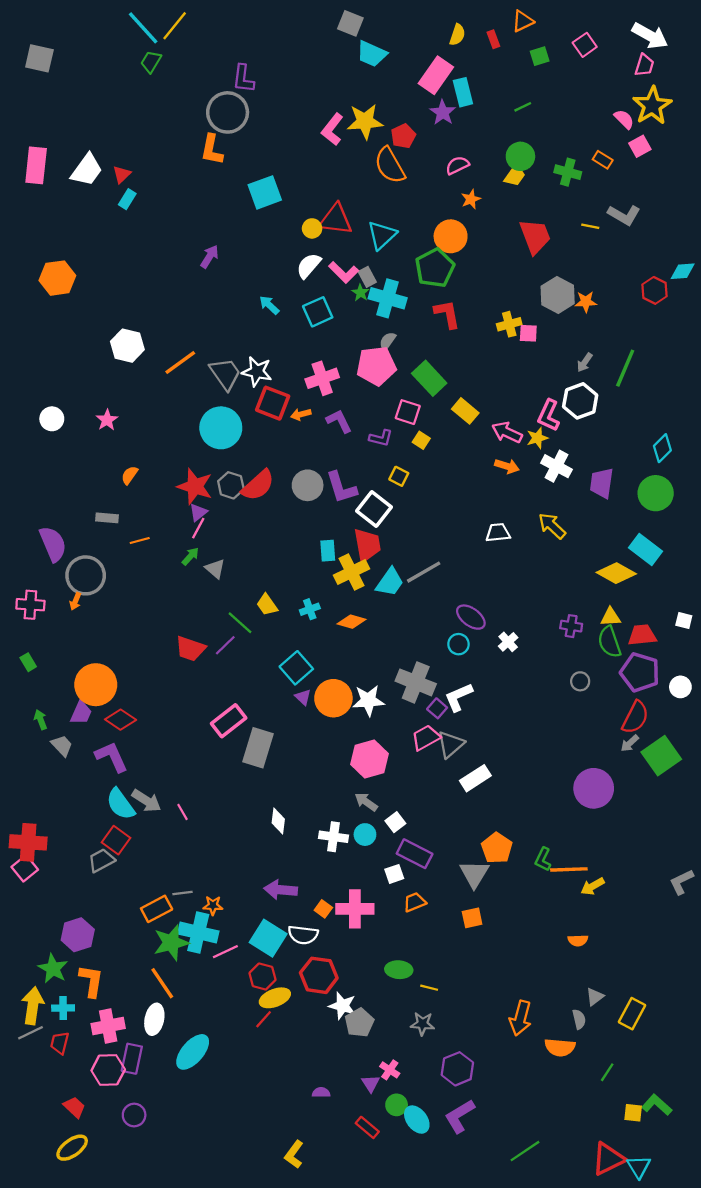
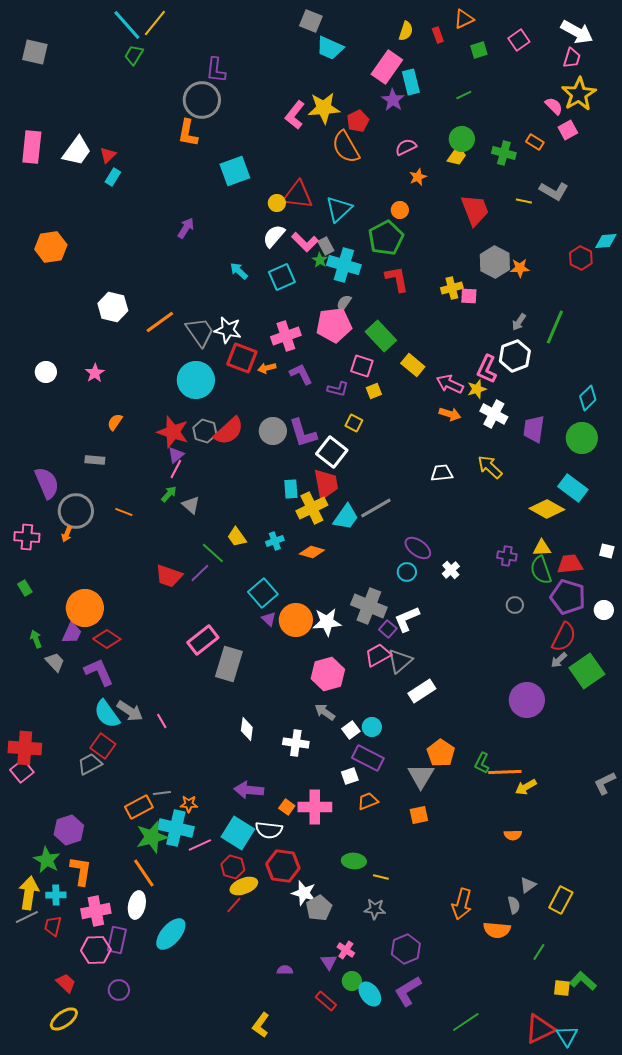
orange circle: (451, 236) -> (400, 210), size x0.6
yellow square: (421, 440) -> (374, 391), turned 35
orange line: (140, 540) -> (124, 512), moved, turned 36
cyan circle: (365, 835) -> (372, 727), moved

